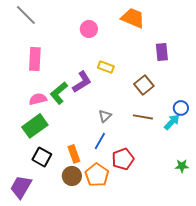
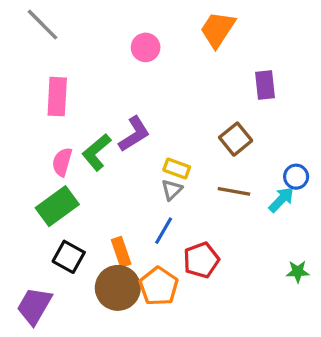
orange trapezoid: (133, 18) -> (218, 29), turned -80
yellow rectangle: (106, 67) -> (177, 168), moved
pink semicircle: (38, 99) -> (62, 162), turned -60
brown circle: (72, 176) -> (118, 288), size x1.4

